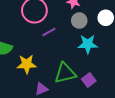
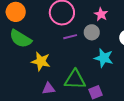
gray circle: (79, 21) -> (92, 32), moved

